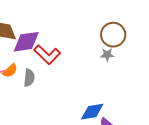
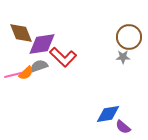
gray semicircle: (29, 78) -> (39, 66), moved, turned -114

